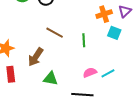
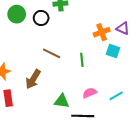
purple triangle: (125, 11) -> (123, 28), turned -48
cyan line: (108, 73) -> (116, 96), moved
green triangle: (50, 79) -> (62, 101), moved

